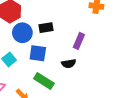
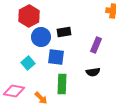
black semicircle: (69, 64) -> (93, 72), moved
green rectangle: (44, 81) -> (62, 84), turned 60

